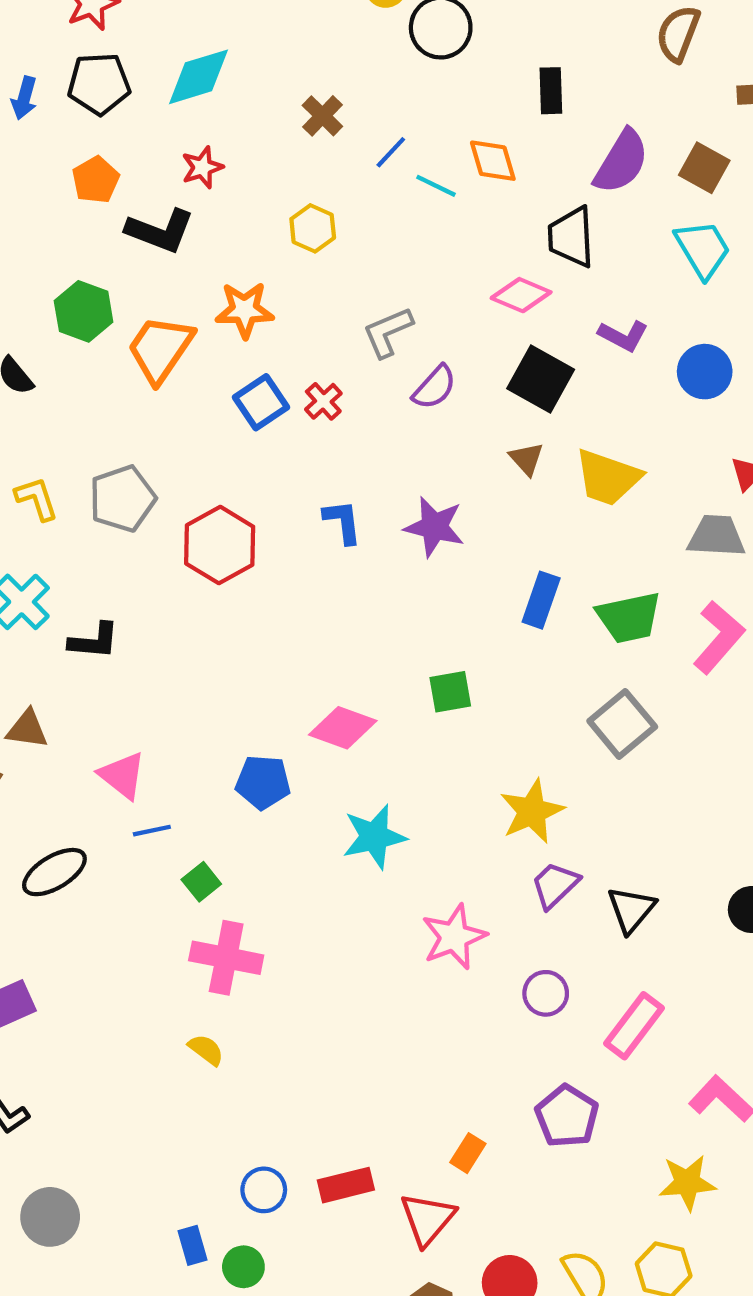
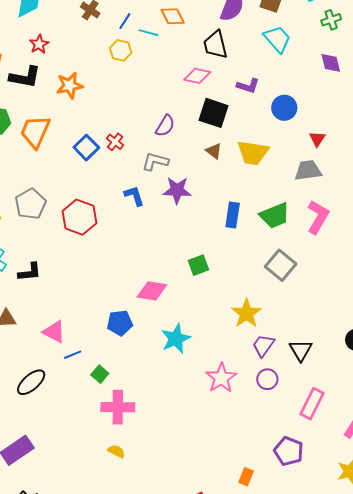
yellow hexagon: (313, 228) -> (121, 50), moved
orange star: (245, 310) -> (70, 85), moved
gray L-shape: (388, 332) -> (155, 161), moved, turned 48
blue circle: (705, 372) -> (284, 108), moved
purple circle: (546, 993) -> (267, 379), moved

